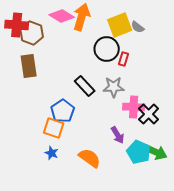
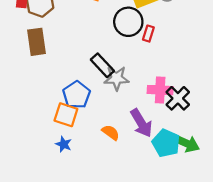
gray star: (114, 87) -> (117, 78), moved
purple arrow: (118, 135) -> (141, 123), size x1.4
orange semicircle: (90, 158) -> (111, 132), moved, size x0.7

